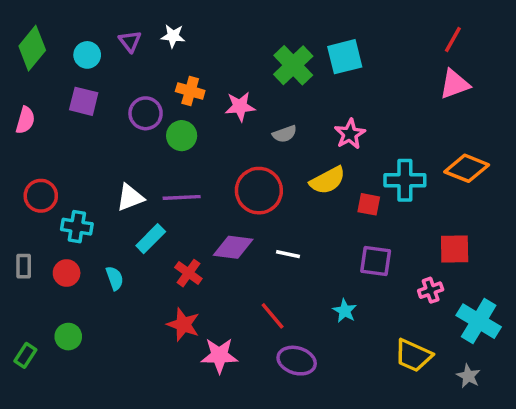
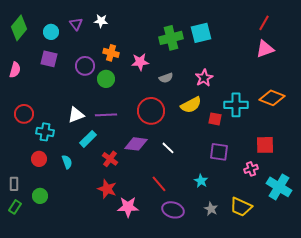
green cross: (293, 65) -> (171, 38), turned 30
white line: (288, 254) -> (168, 148), turned 32
gray rectangle: (24, 266) -> (14, 184), moved
gray star: (468, 376) -> (211, 209), moved

